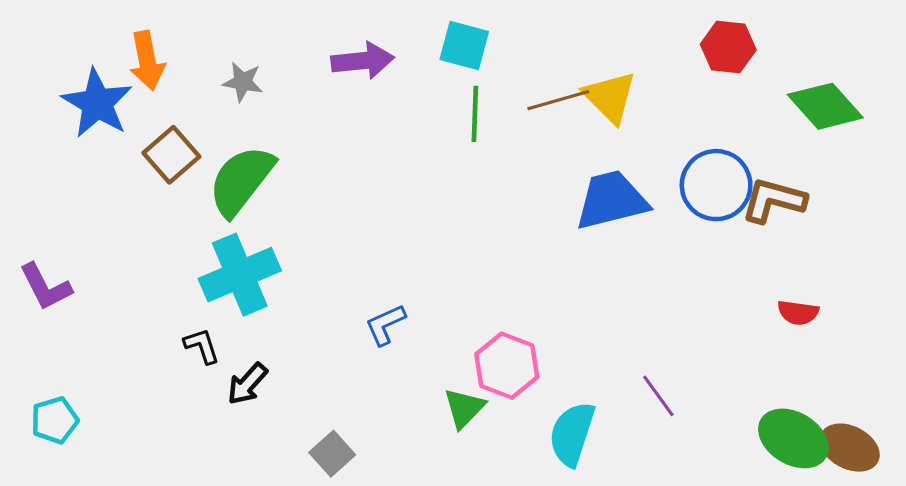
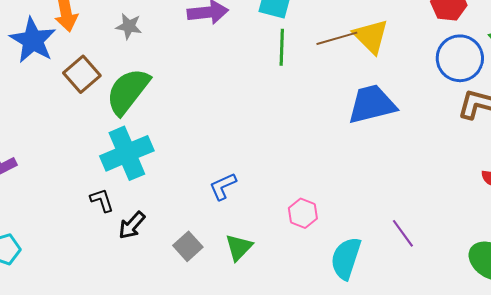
blue circle: (716, 185) -> (460, 58), moved
pink hexagon: (507, 366) -> (303, 213), size x0.7
green triangle: (464, 408) -> (239, 247), moved
gray square: (332, 454) -> (188, 246), moved

